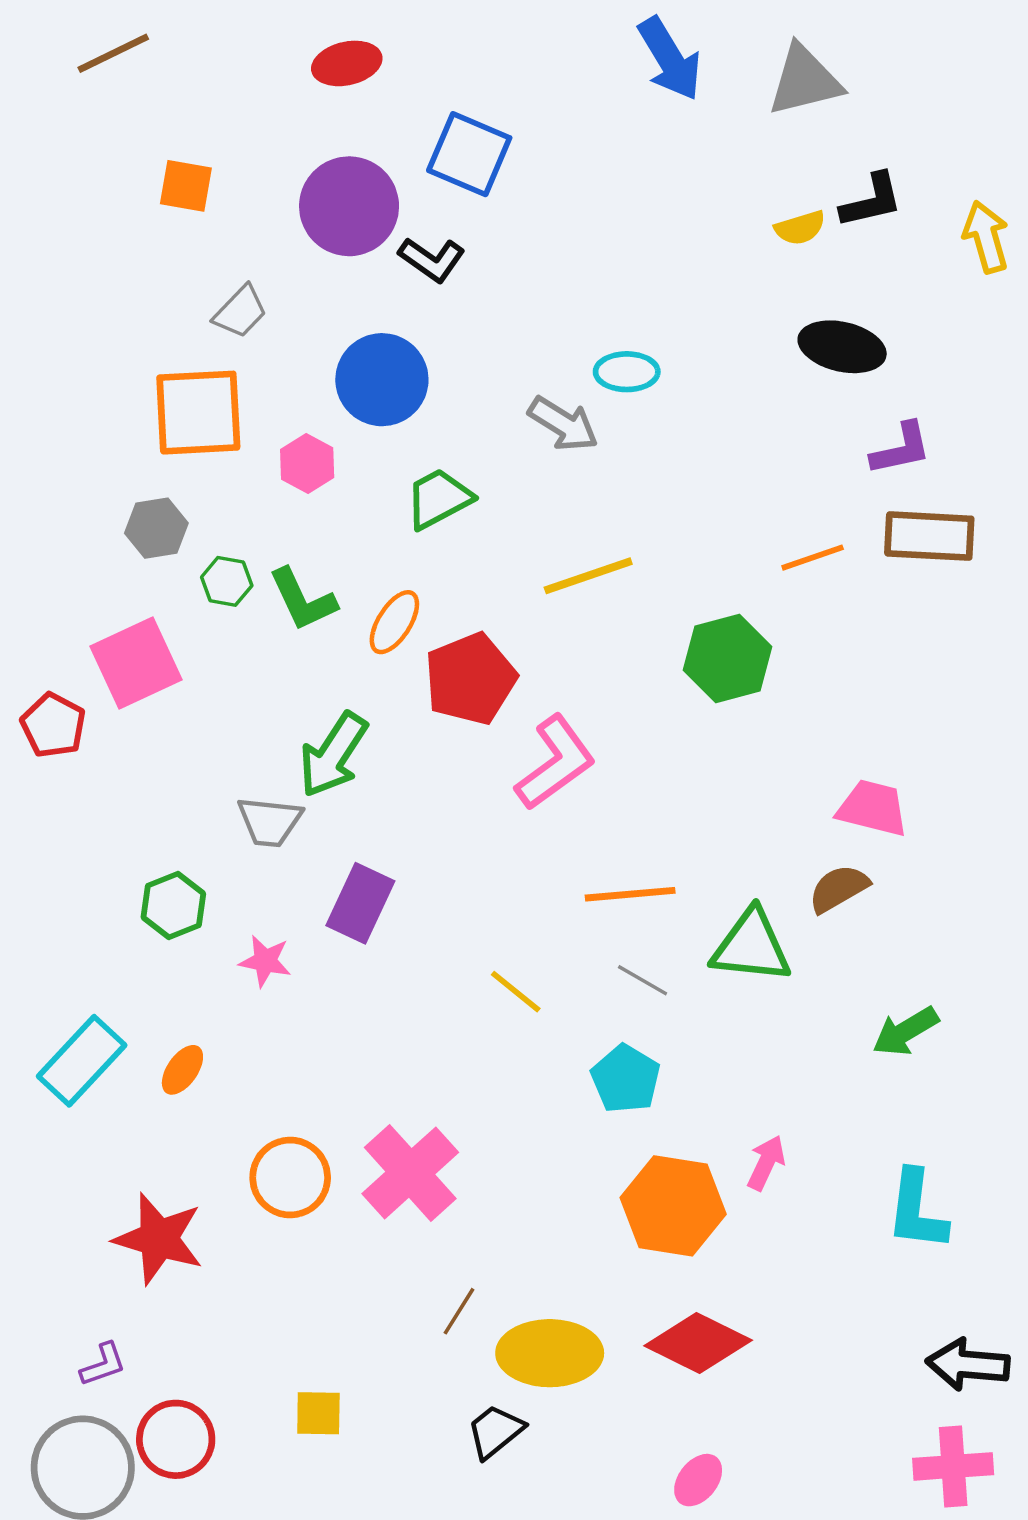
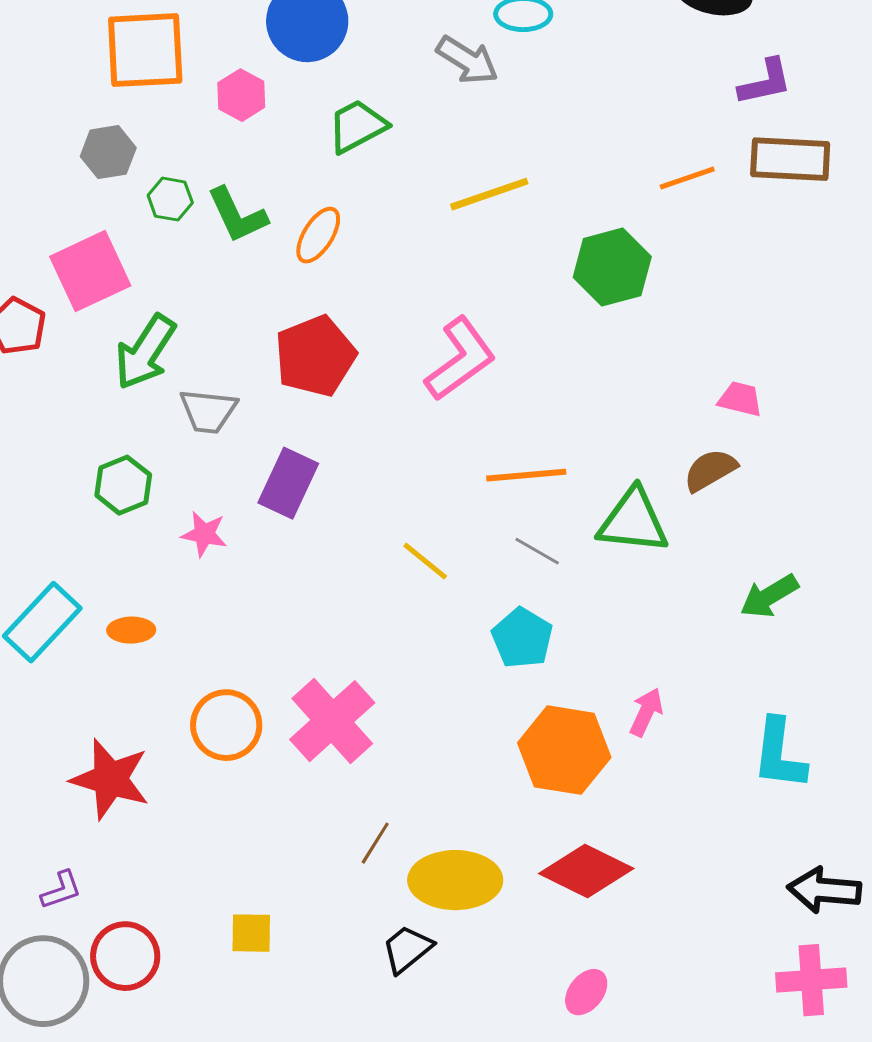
red pentagon: (470, 679) -> (315, 356), moved
green arrow: (333, 755) -> (145, 352), moved
pink trapezoid: (873, 808) -> (740, 399), size x0.7
orange ellipse: (182, 1070) -> (131, 630), turned 54

